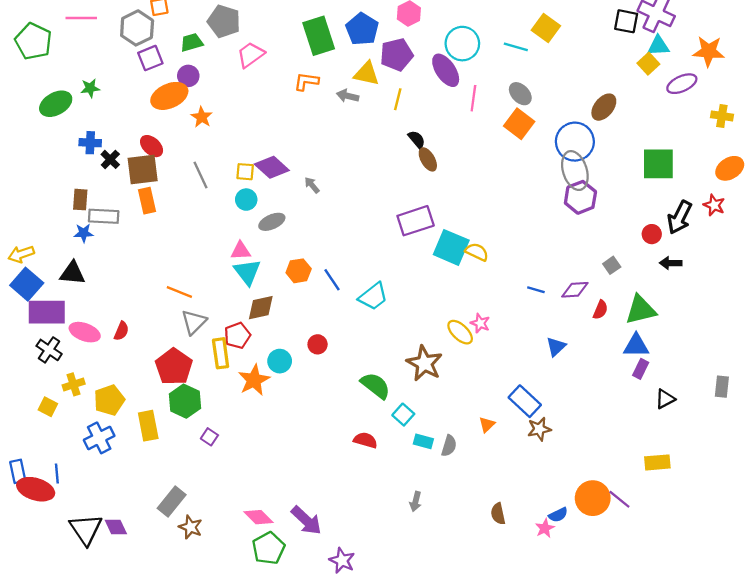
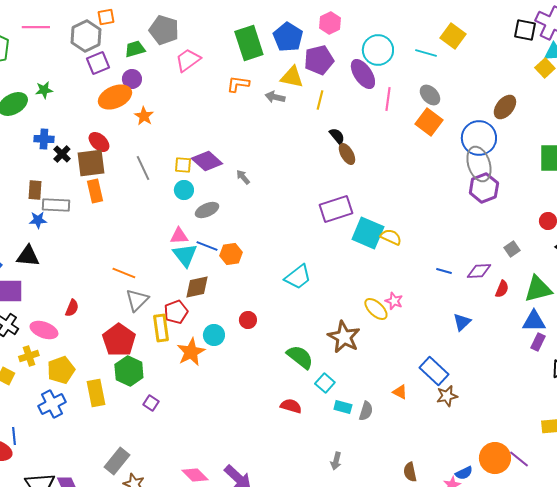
blue line: (332, 280) -> (207, 246), moved, turned -35
pink ellipse: (85, 332) -> (44, 330), moved
orange triangle: (487, 425) -> (400, 392), turned -49

